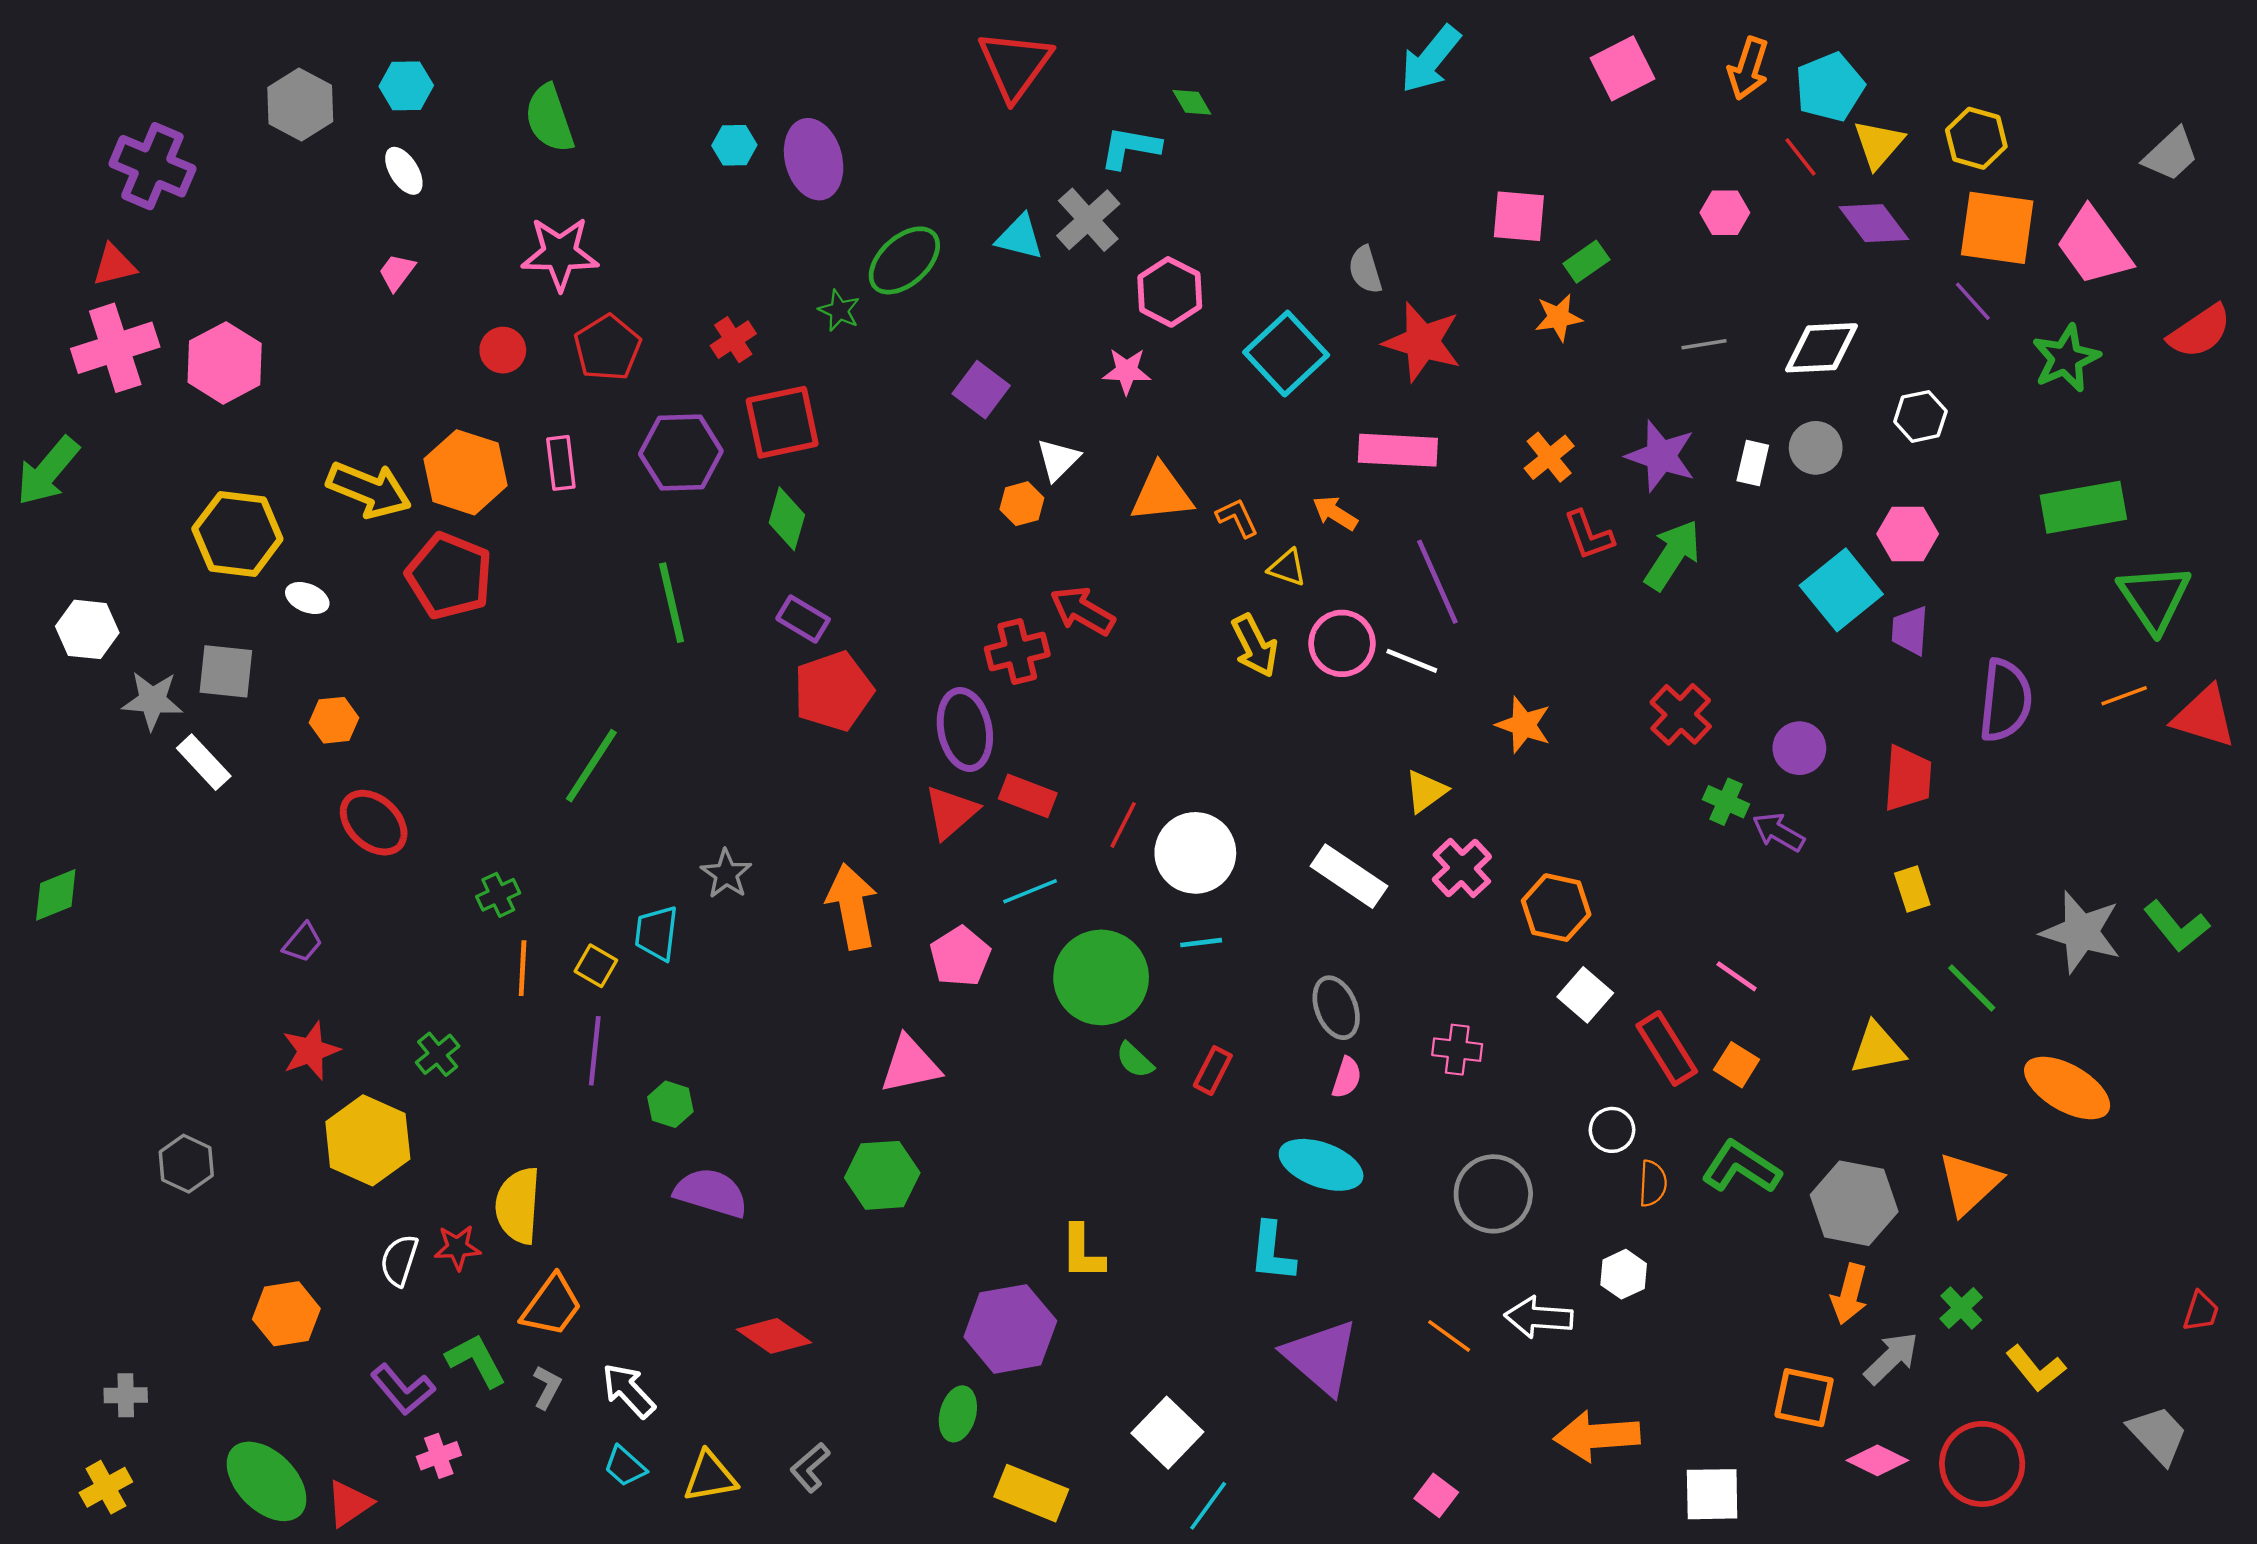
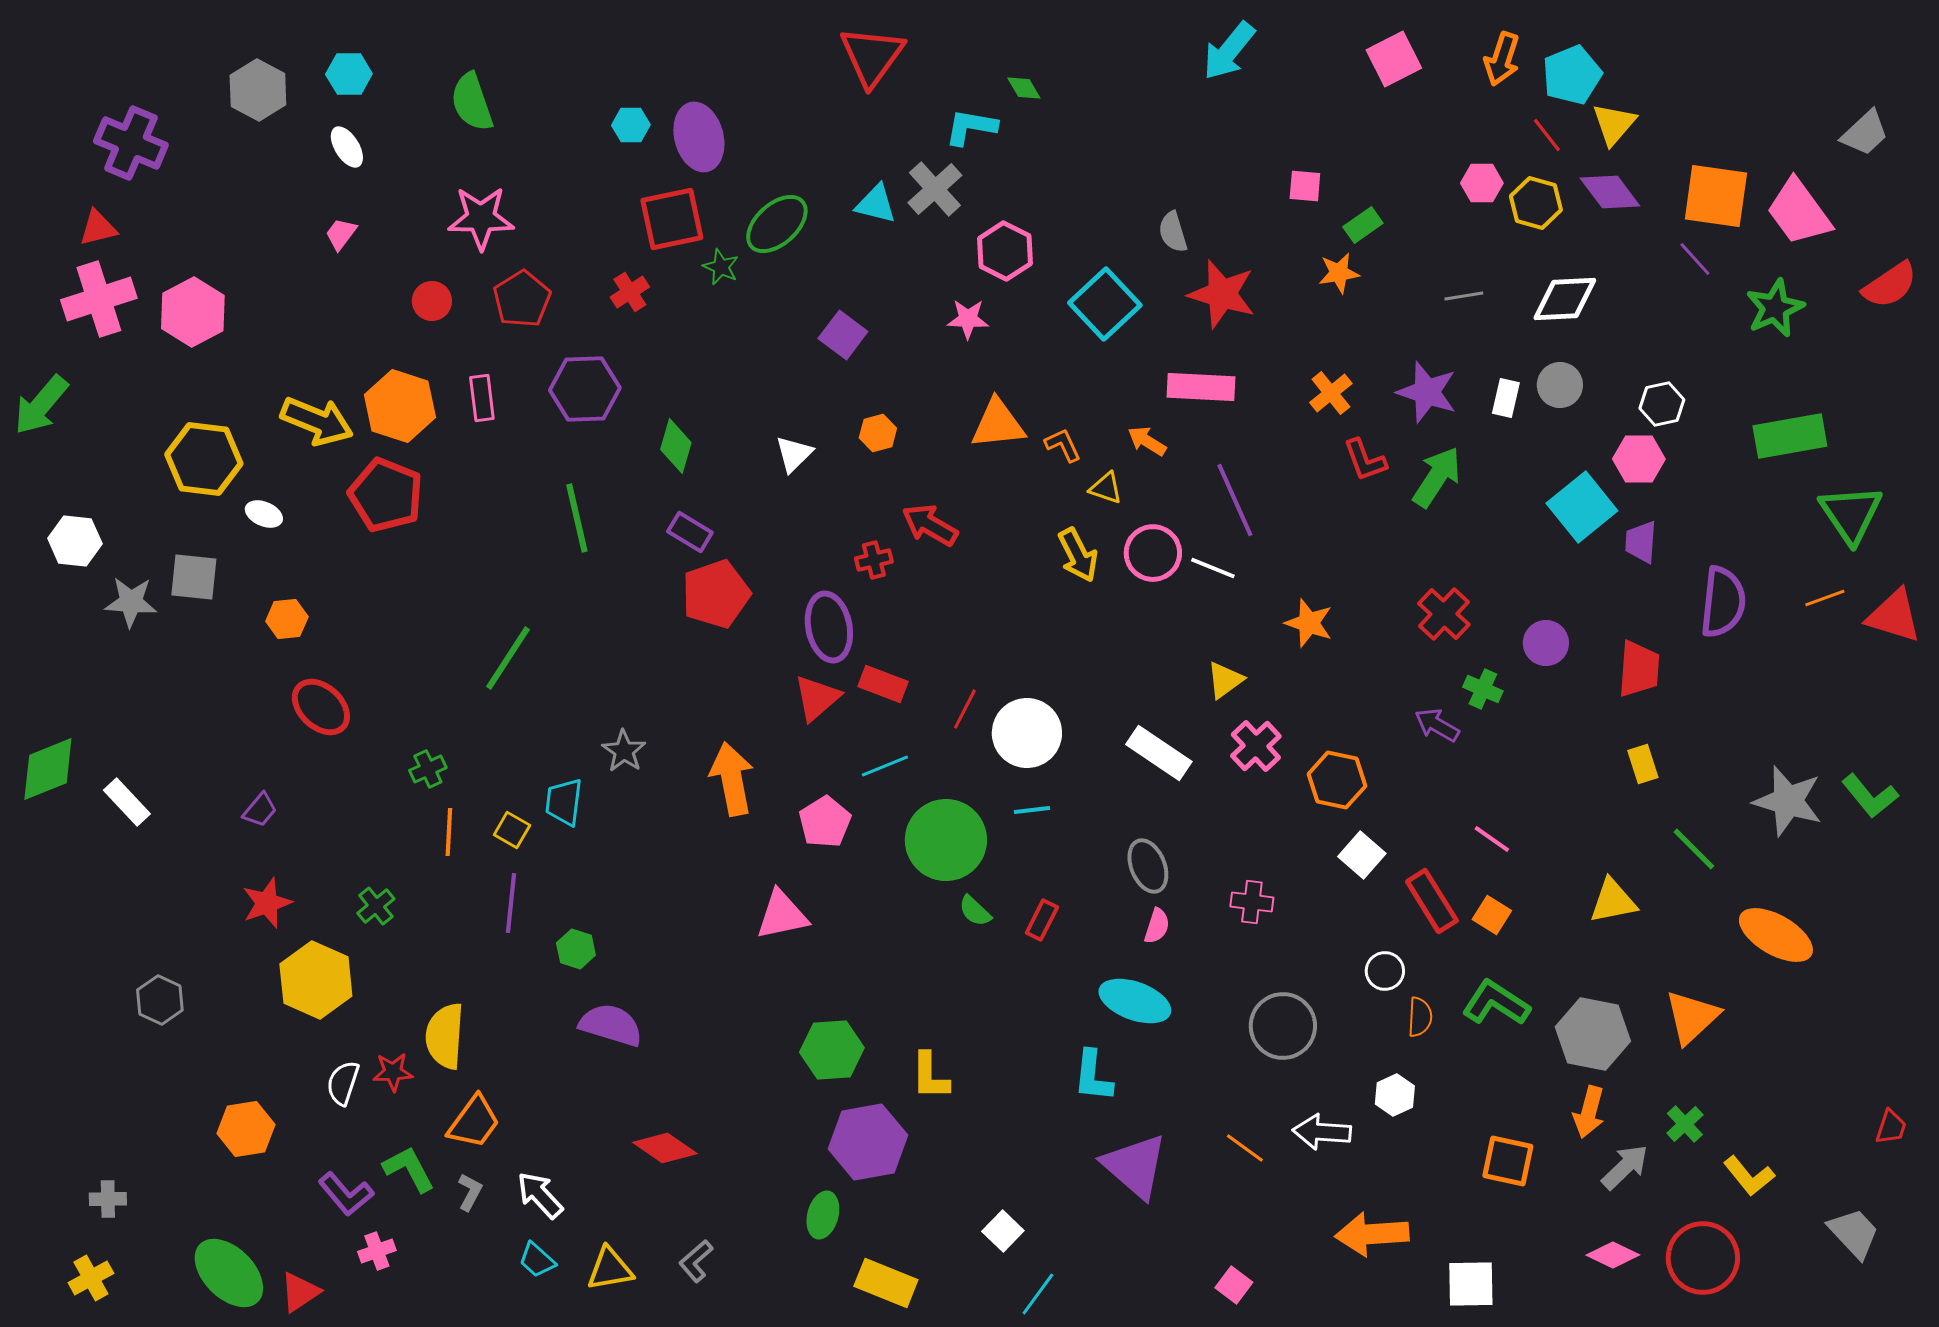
yellow hexagon: (1976, 138) -> (1536, 203), moved
pink square: (1519, 216) -> (1305, 186), size x0.7
white hexagon: (1920, 416) -> (1662, 404), moved
red square: (782, 422) -> (672, 219), moved
white triangle: (1058, 459) -> (794, 454), moved
red cross: (1017, 652) -> (874, 560), size x0.7
white rectangle: (204, 762) -> (127, 802), moved
purple arrow: (1778, 832) -> (1437, 725), moved
green diamond: (56, 895) -> (48, 769), size x1.4
green hexagon: (882, 1175) -> (832, 1050), moved
orange square: (1804, 1398) -> (1508, 1161), moved
white square: (1167, 1433) -> (1003, 1231), size x0.7

